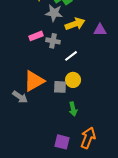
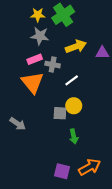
gray star: (54, 13) -> (40, 36), moved
orange triangle: (34, 81) -> (32, 82), moved, turned -40
orange arrow: (88, 138) -> (90, 167), turned 40

